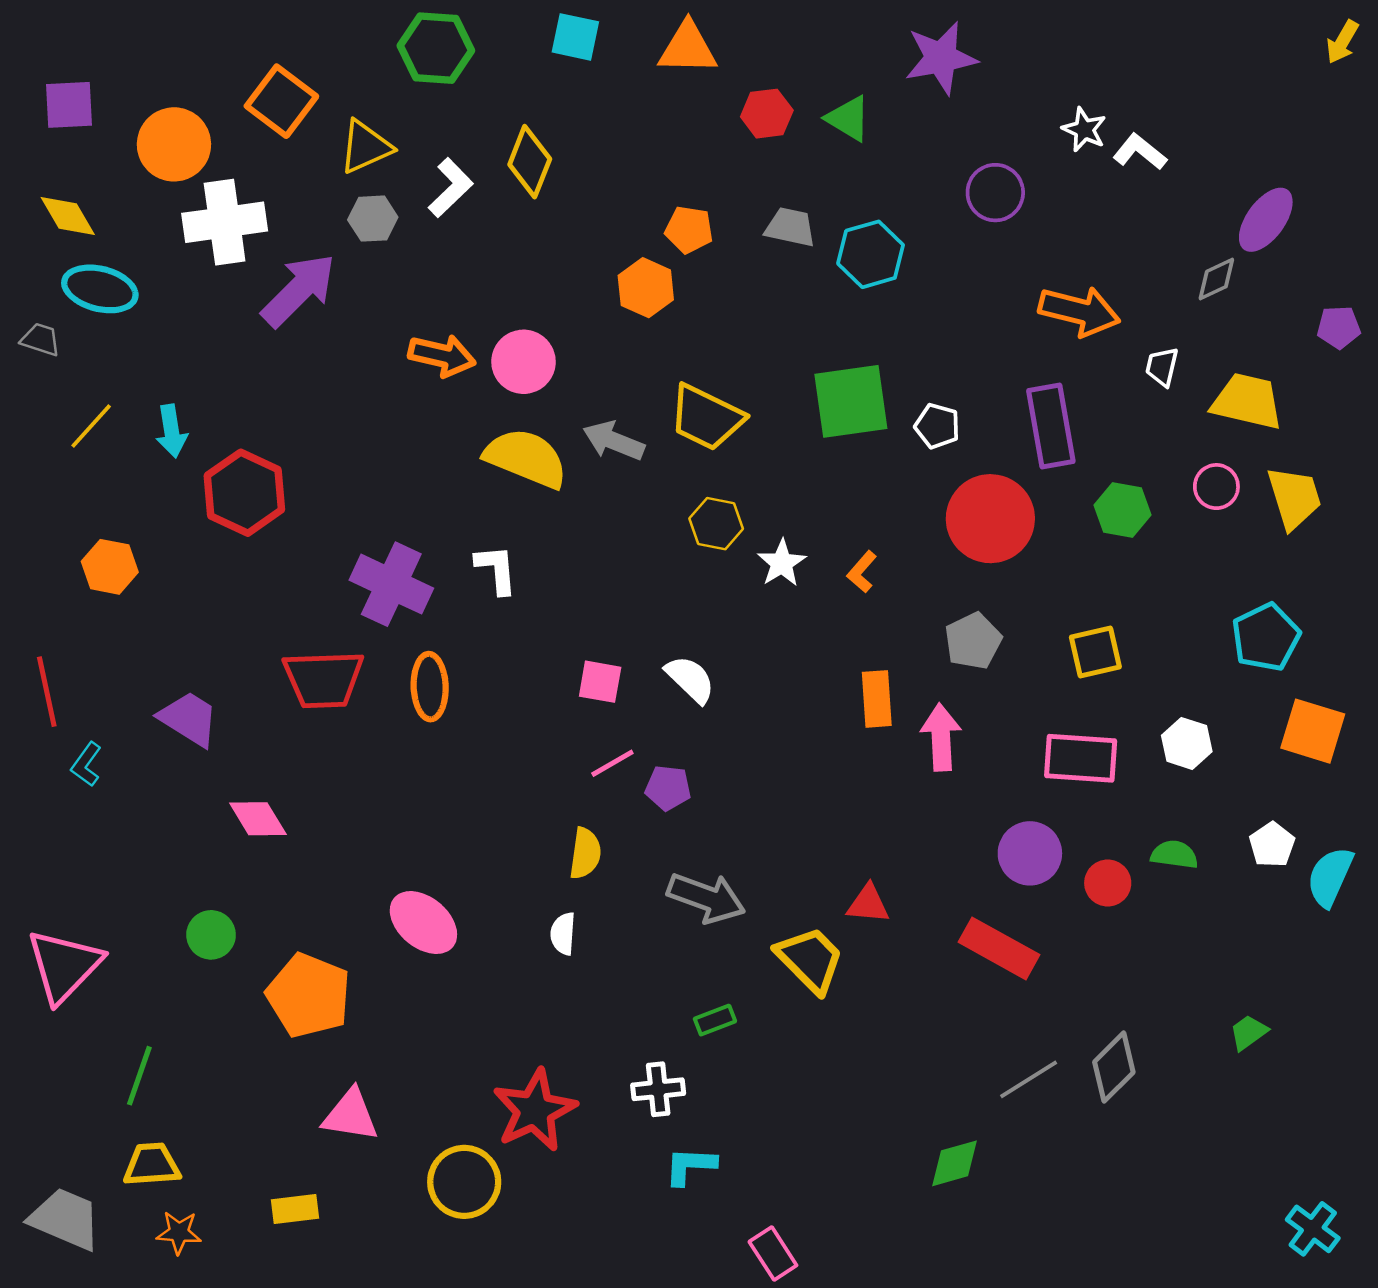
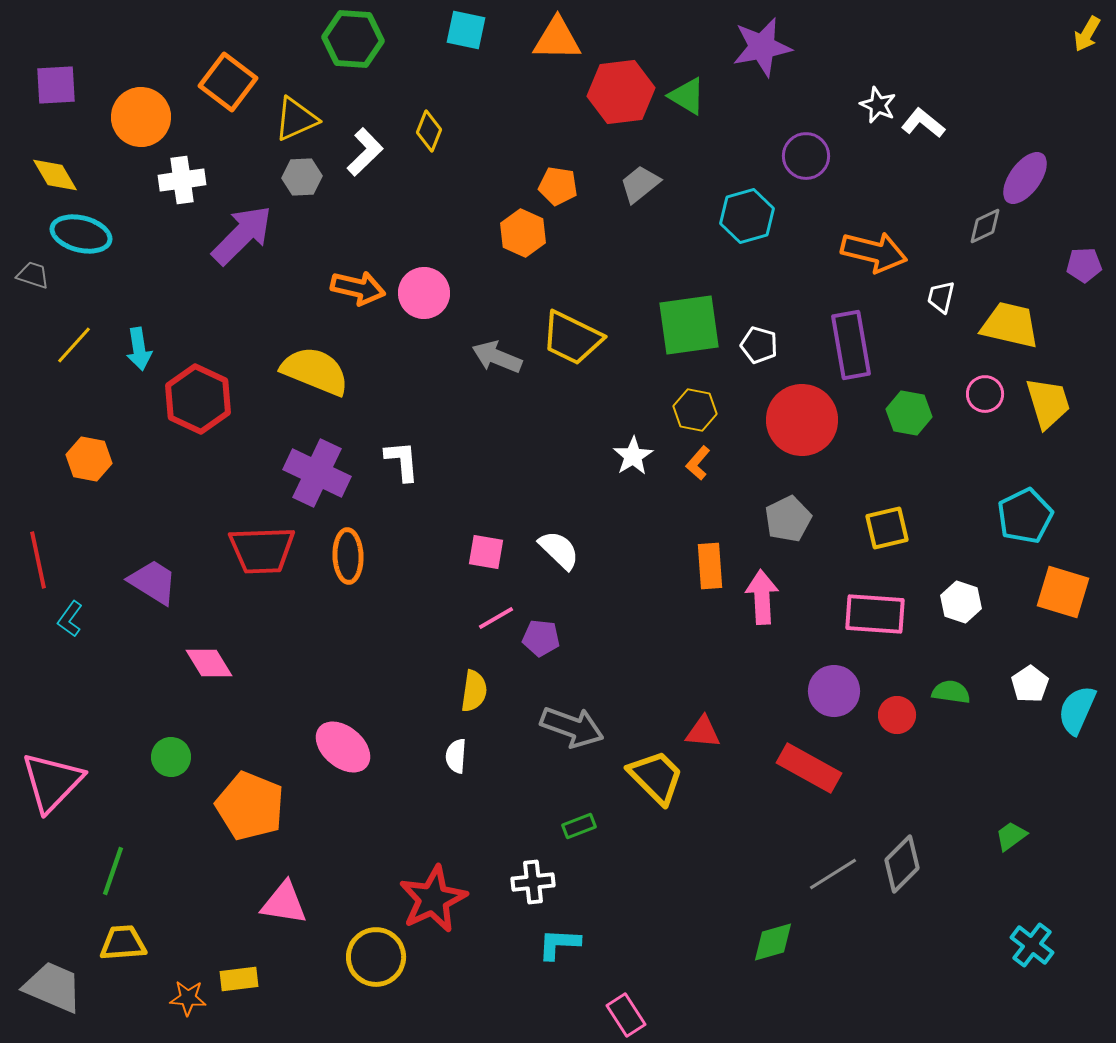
red hexagon: (767, 114) -> (621, 92), size x1.6
yellow diamond: (530, 162) -> (429, 131), size x0.7
white cross: (225, 222) -> (182, 180), size x0.7
gray trapezoid: (790, 227) -> (640, 184), turned -51
cyan hexagon: (871, 254) -> (747, 216), moved
yellow semicircle: (526, 458) -> (315, 371), moved
yellow hexagon: (716, 524) -> (695, 410), moved
cyan cross: (1313, 1229) -> (1032, 945), moved
orange star: (179, 1233) -> (188, 998), moved

